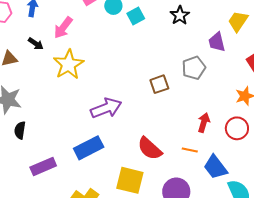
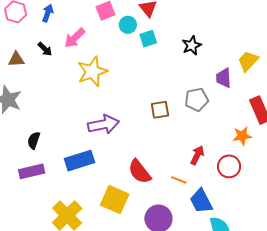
yellow star: (69, 64) -> (92, 72), moved
black semicircle: (20, 130) -> (34, 140), moved

